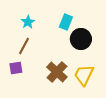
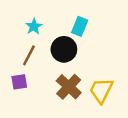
black circle: (81, 39) -> (64, 49), moved

